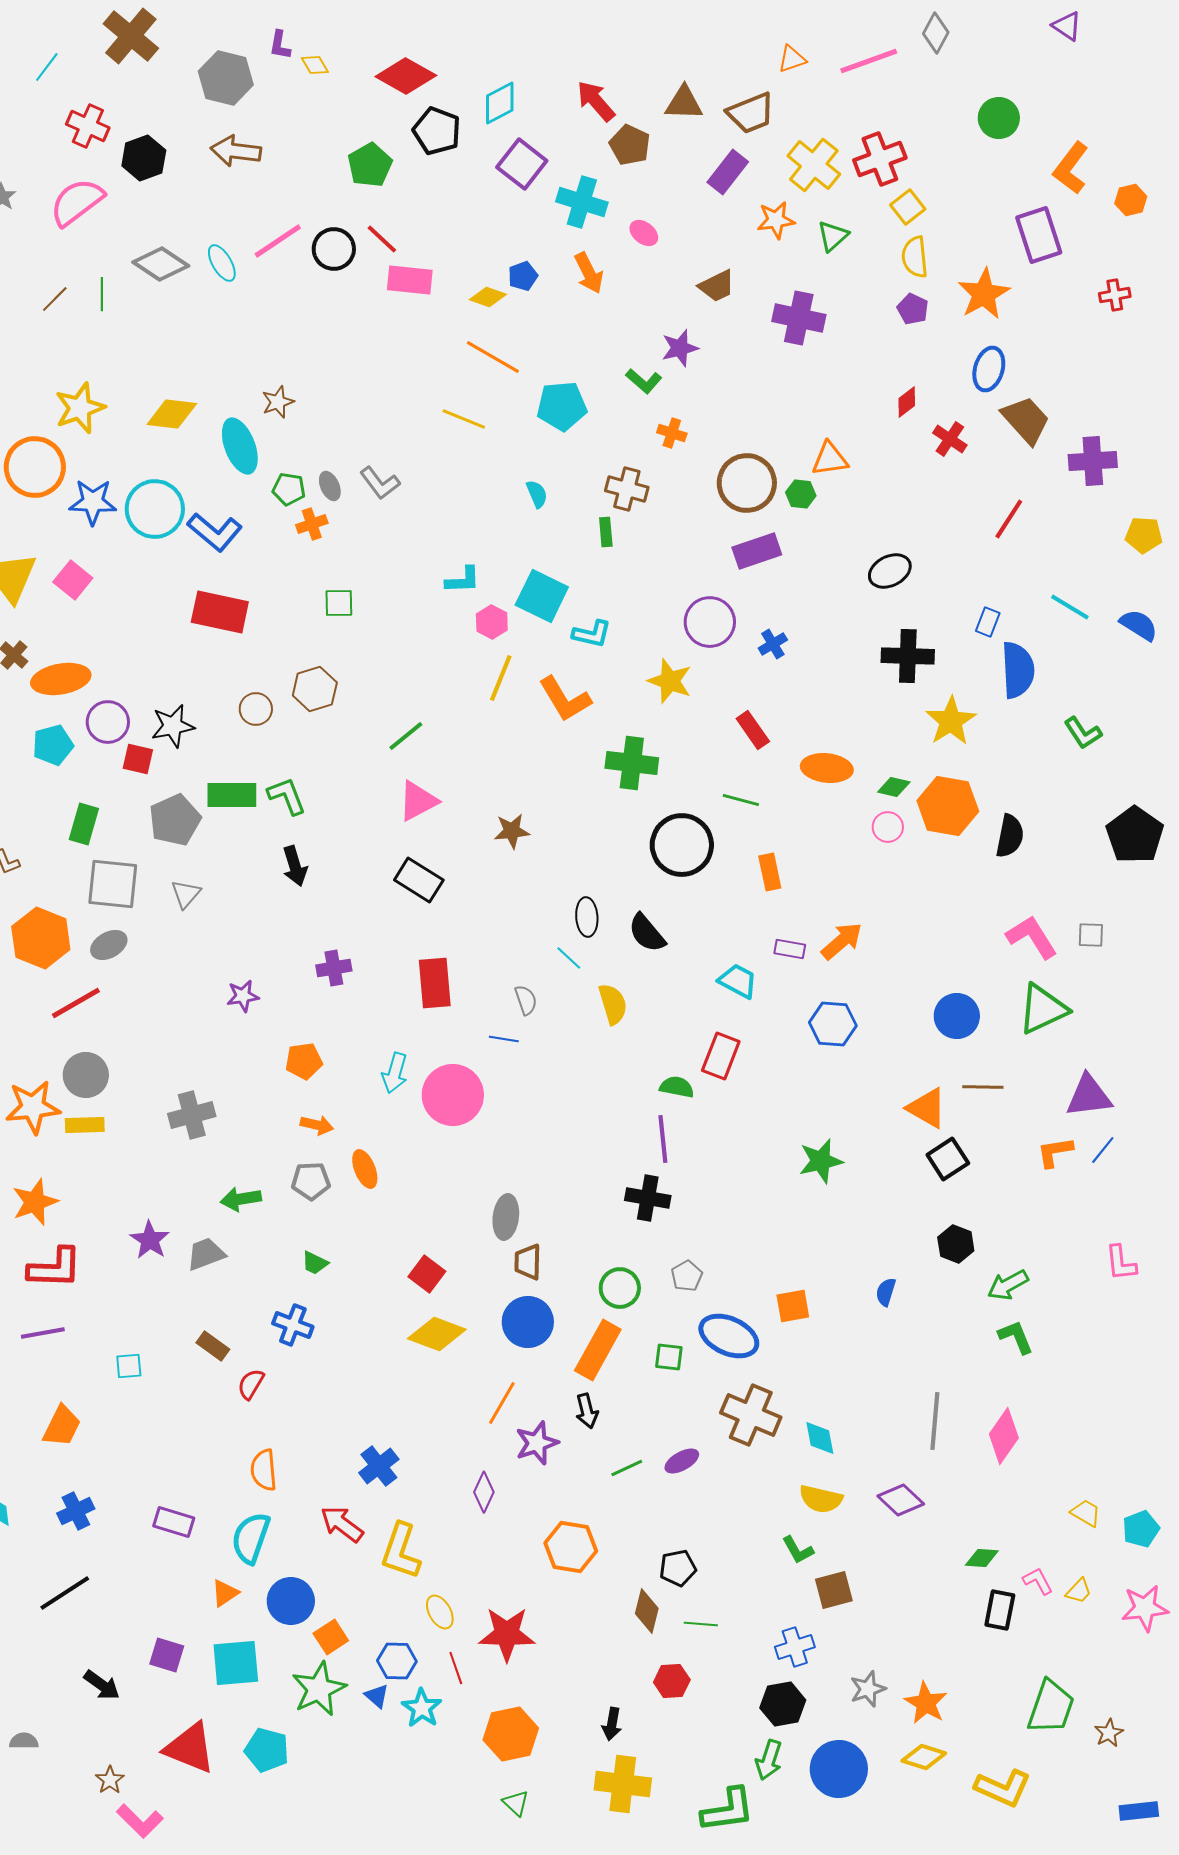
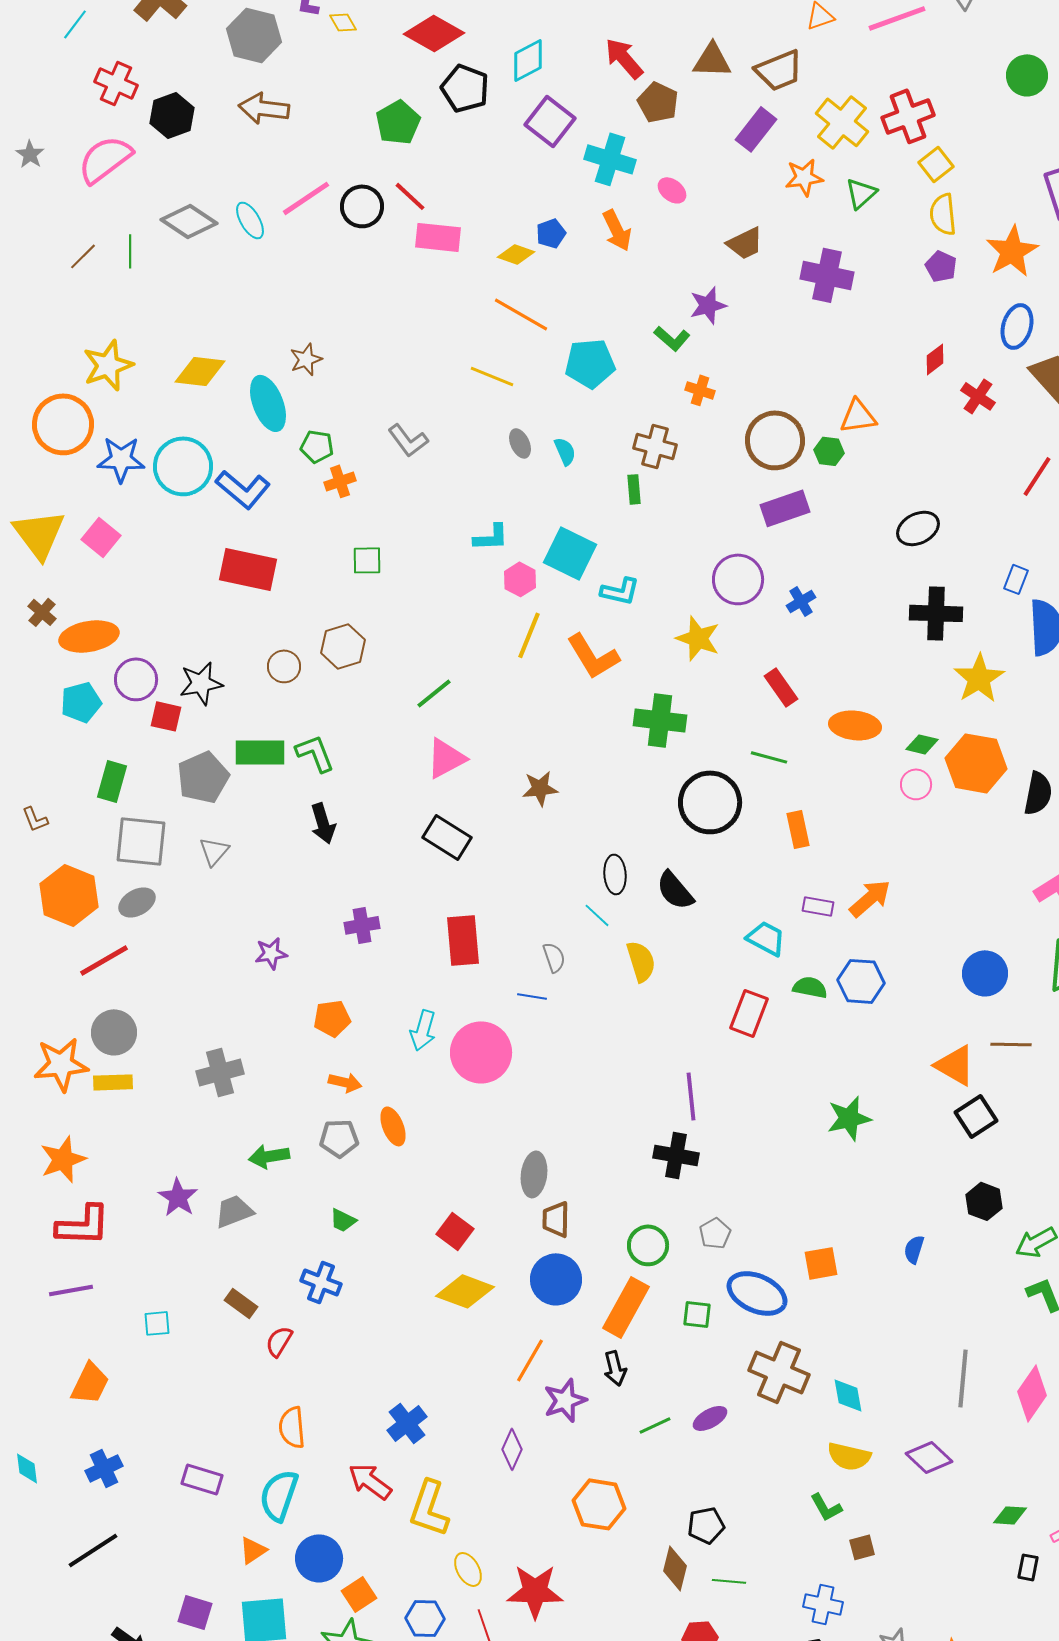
gray ellipse: (330, 486) -> (520, 443), moved
green semicircle: (677, 1087) -> (810, 987), moved
brown square: (834, 1590) -> (862, 1547), size x0.7
black rectangle: (1000, 1610) -> (1028, 1567), size x0.7
blue cross: (795, 1647) -> (823, 1604), turned 30

